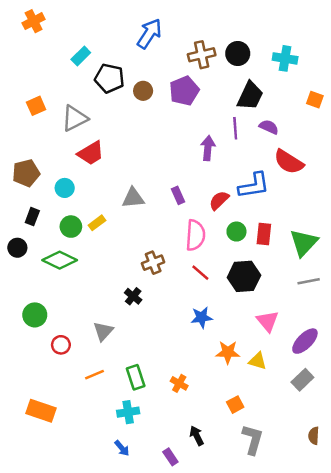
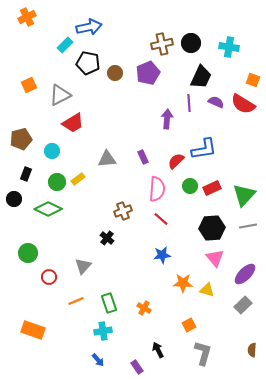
blue arrow: (149, 34) -> (89, 27), moved, turned 45
red semicircle: (289, 162) -> (243, 104), moved
red rectangle: (264, 234) -> (212, 188), turned 60
black hexagon: (244, 276) -> (212, 228), moved

